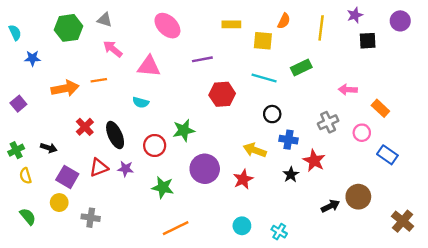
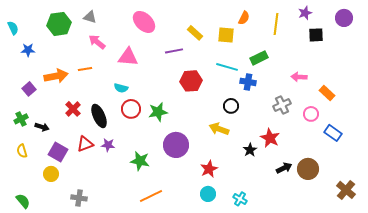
yellow rectangle: (231, 24) -> (195, 33), moved, turned 42
purple square: (18, 104) -> (29, 89), moved
black circle: (272, 114) -> (231, 106), moved
blue cross: (288, 140) -> (248, 82), moved
red circle: (155, 145) -> (131, 109), moved
green cross: (16, 150) -> (21, 119), moved
red star: (243, 179) -> (209, 169), moved
black arrow: (330, 206) -> (284, 168), moved
green semicircle: (28, 216) -> (23, 201), moved
gray cross: (91, 218) -> (79, 198), moved

